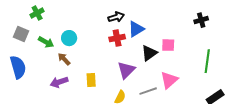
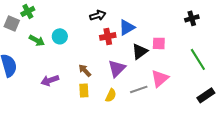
black arrow: (116, 17) -> (98, 15), moved
gray square: (21, 34) -> (12, 23), moved
brown arrow: (64, 59) -> (85, 70), moved
green line: (207, 61) -> (198, 59), turned -40
yellow rectangle: (91, 80) -> (84, 90), moved

